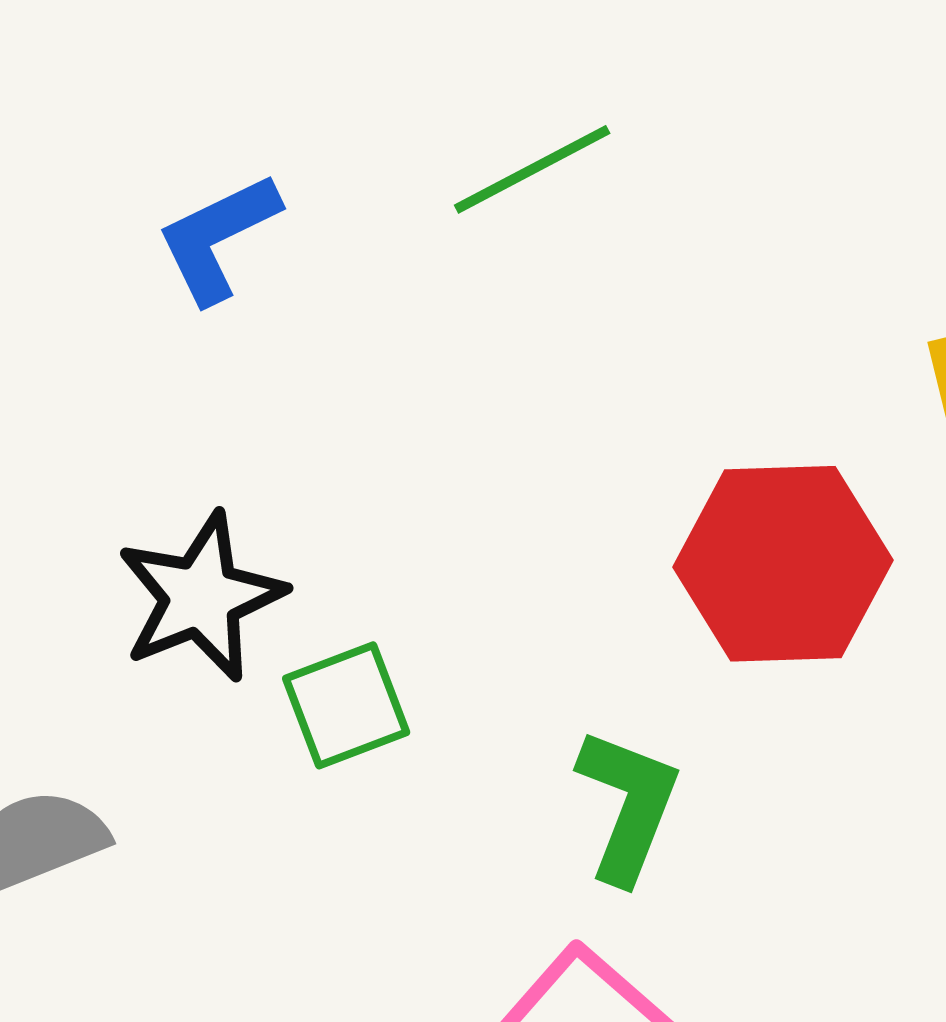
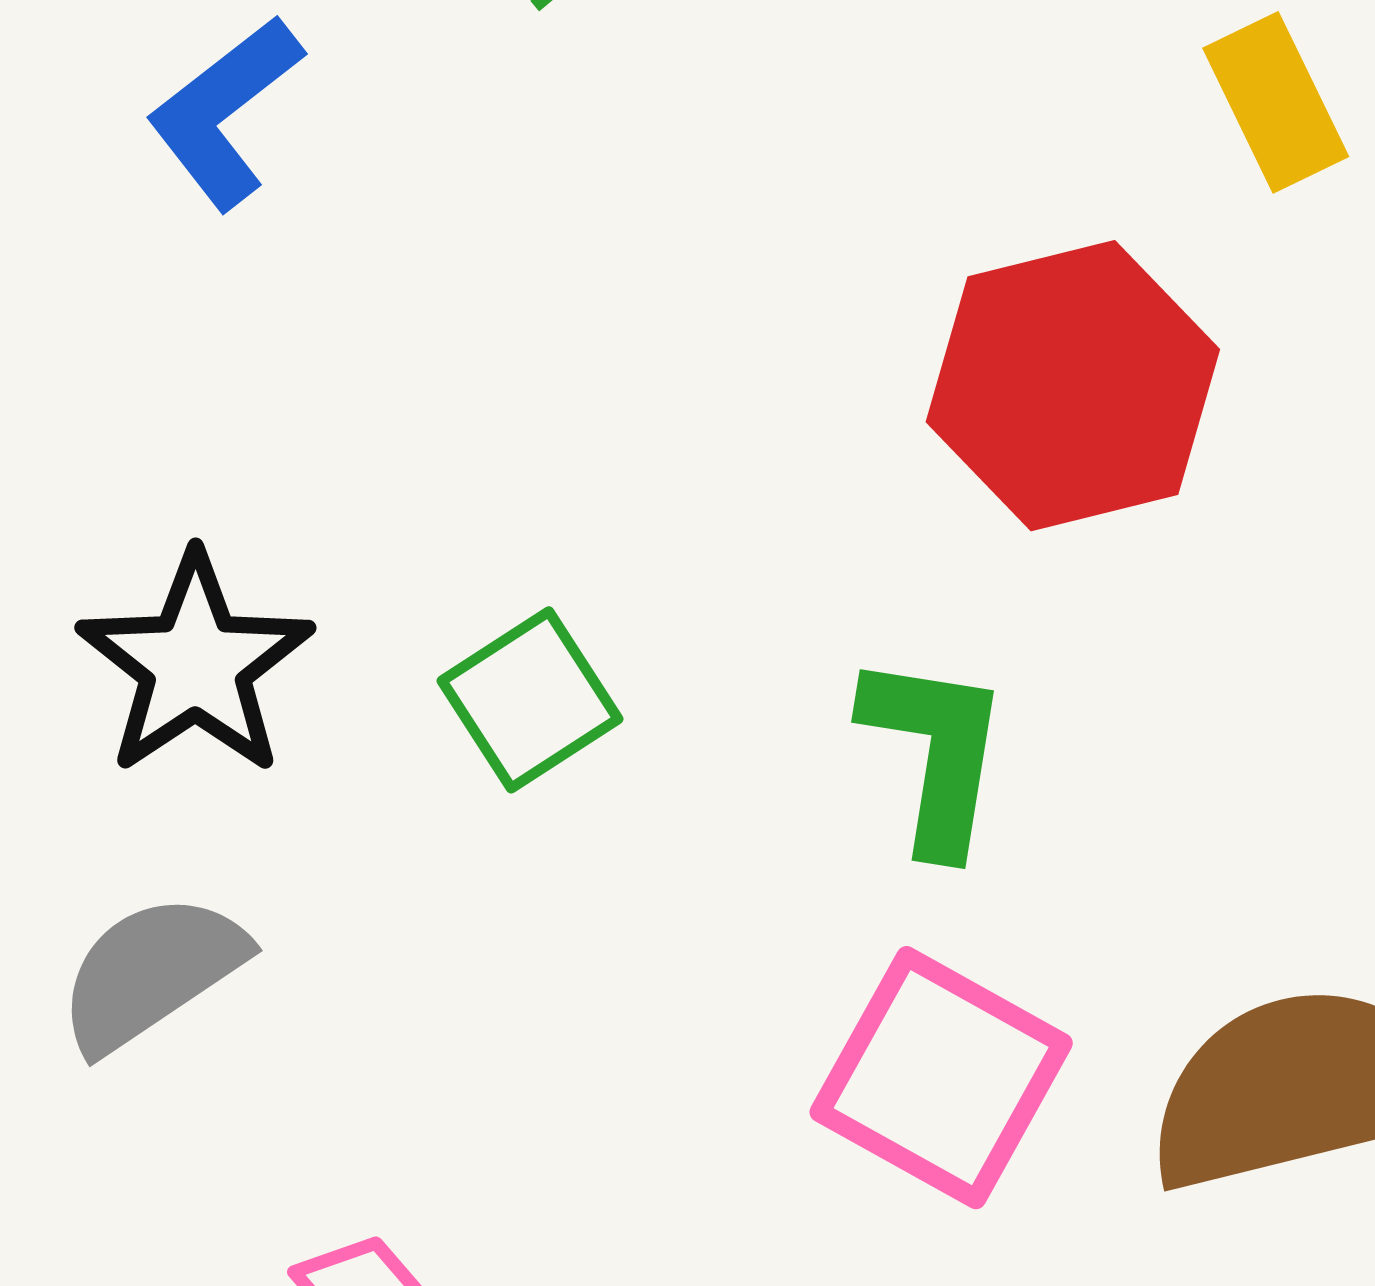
black star: (201, 597) -> (195, 664), moved

